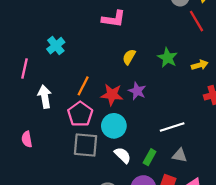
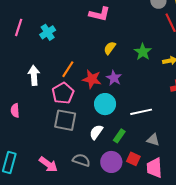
pink line: (24, 68) -> (19, 27), moved
cyan circle: (114, 126) -> (105, 104), moved
white semicircle: (123, 155) -> (96, 132), turned -105
gray triangle: (180, 155) -> (153, 140), moved

